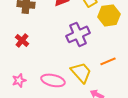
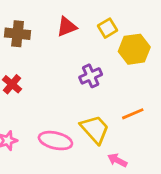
purple cross: (78, 34) -> (91, 76), size x0.7

